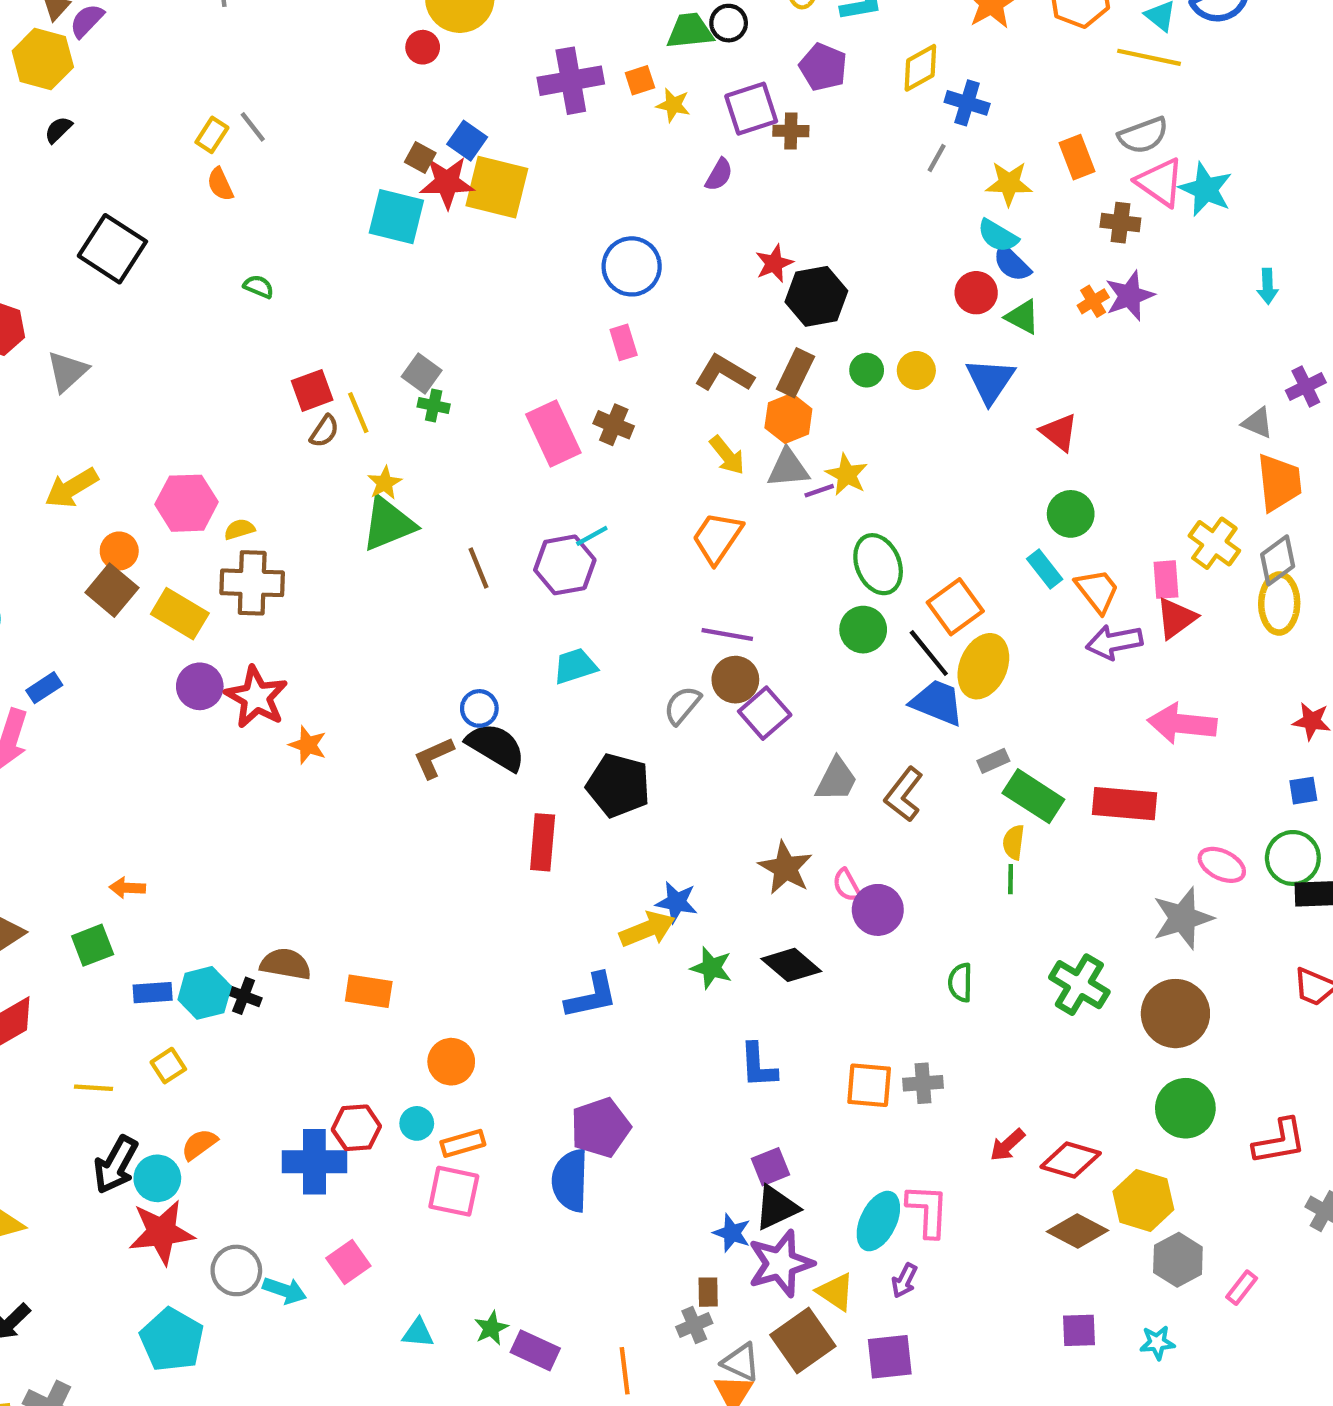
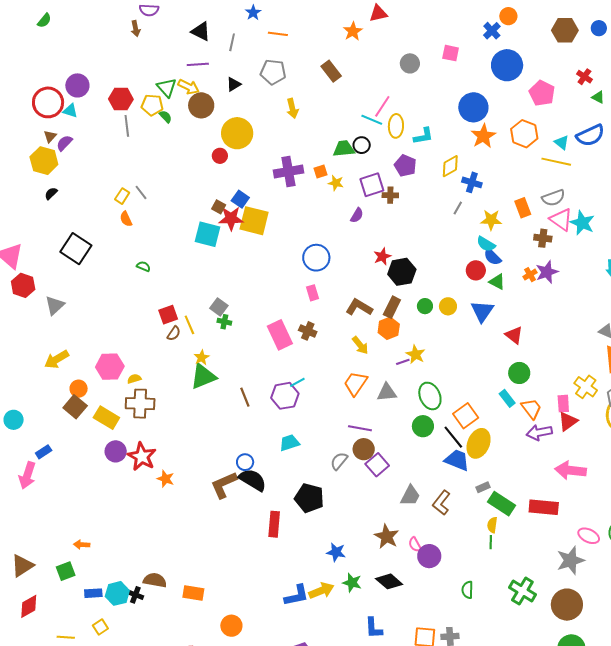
gray triangle: (788, 468) -> (387, 392), moved
brown L-shape: (434, 758) -> (224, 485), size x1.4
yellow arrow: (647, 929) -> (321, 591), moved

